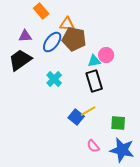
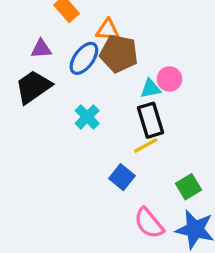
yellow line: (88, 111) -> (146, 145), moved
green square: (118, 123) -> (188, 187), turned -35
pink semicircle: (93, 146) -> (149, 223), size x1.5

